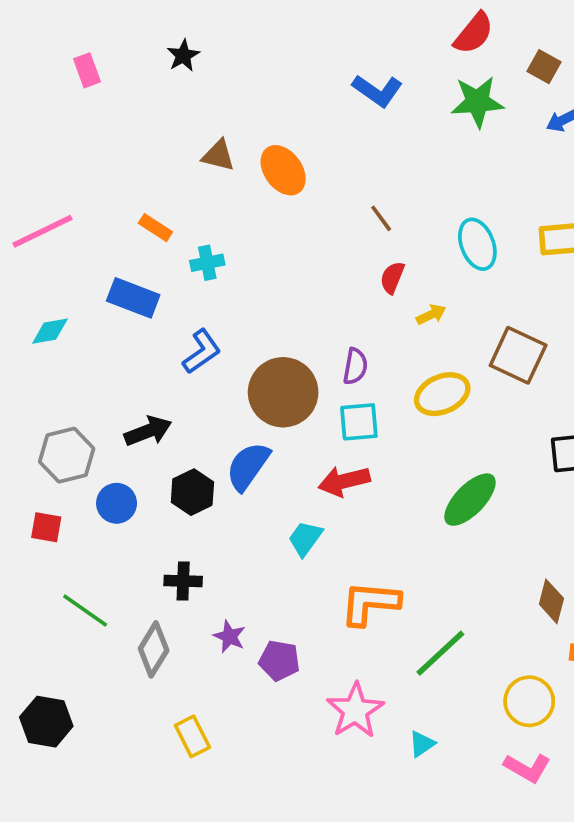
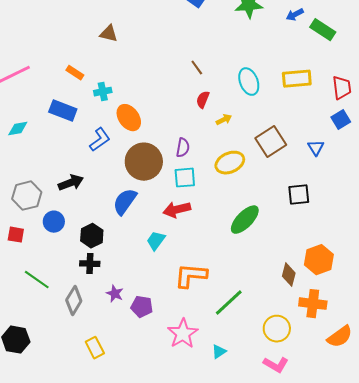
orange ellipse: (283, 170) -> (129, 118), moved
brown square: (518, 355) -> (271, 142), turned 32
black hexagon: (192, 492) -> (92, 236), moved

